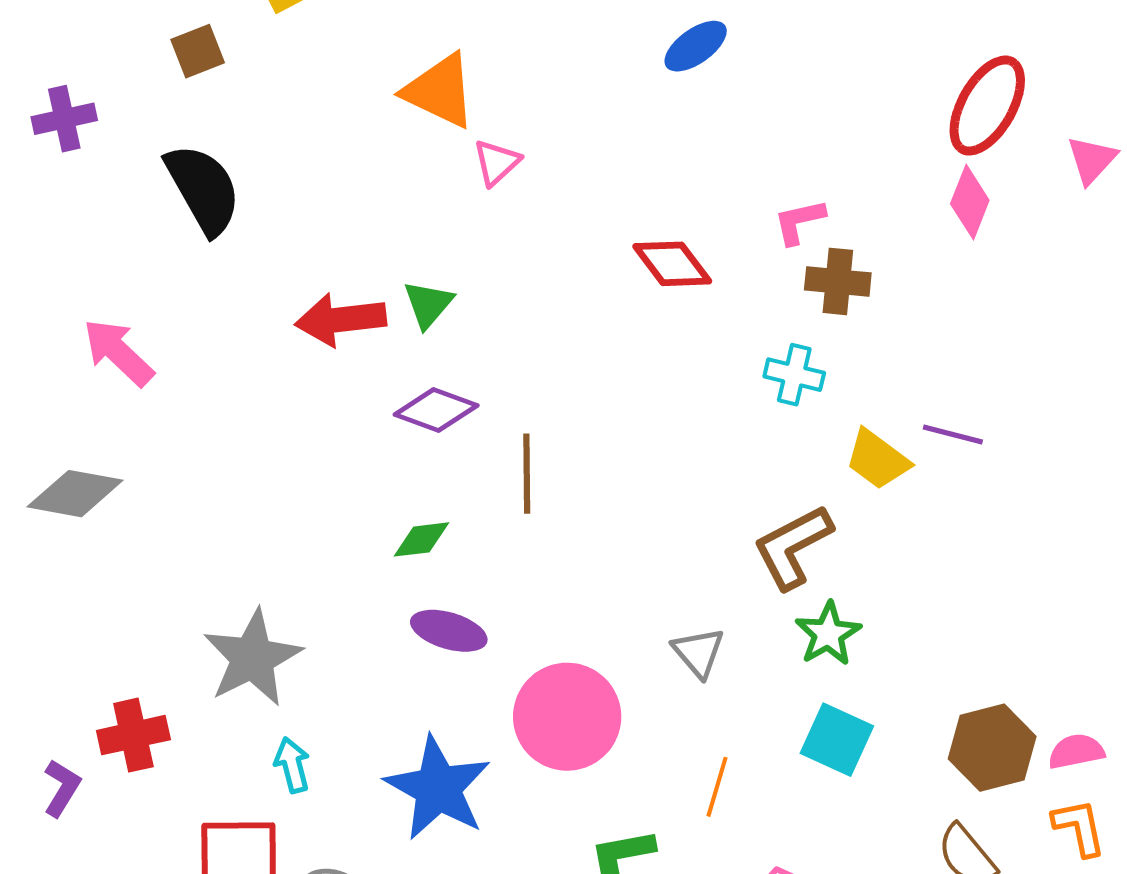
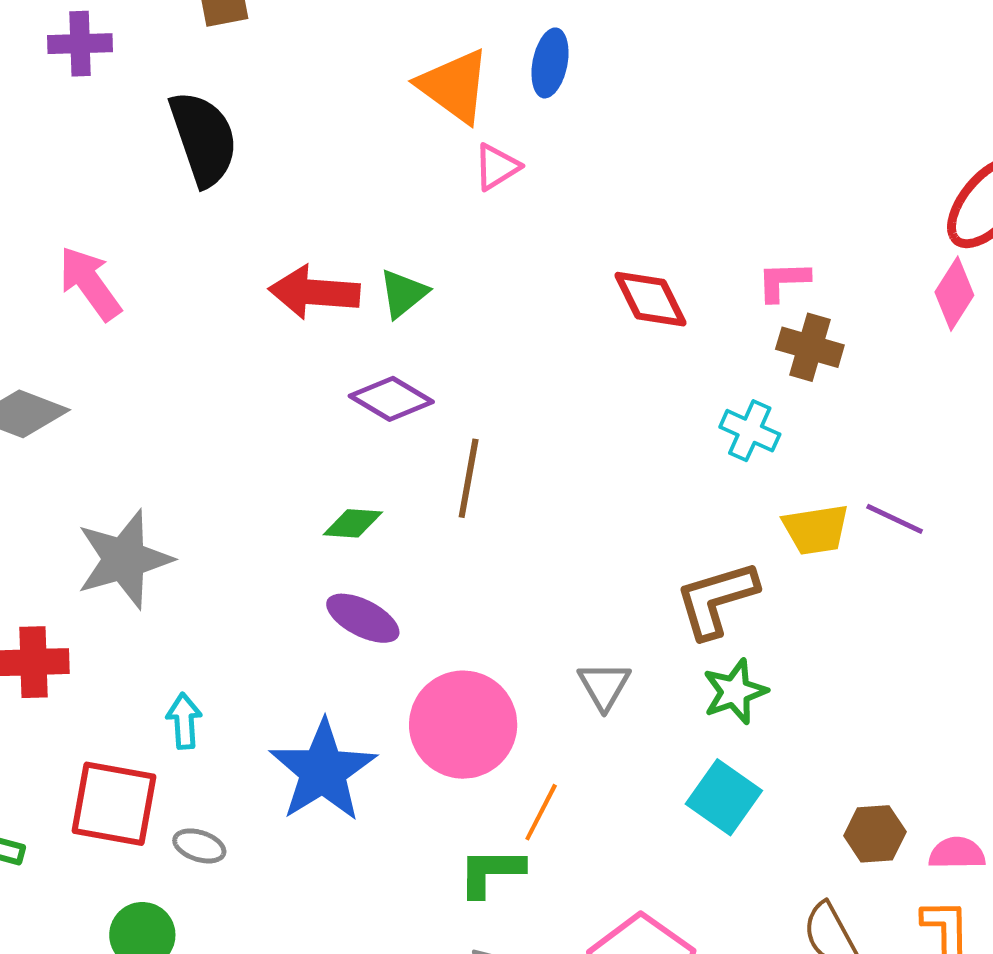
blue ellipse: (696, 46) -> (550, 63), moved, turned -54
yellow trapezoid: (877, 459) -> (816, 529), turned -56
gray star: (252, 658) -> (124, 559), moved
brown hexagon: (992, 748) -> (875, 834), size x0.7
orange line: (717, 787) -> (541, 812), moved

